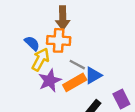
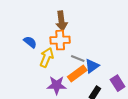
blue semicircle: (32, 43) -> (30, 42), moved
purple star: (50, 81) -> (57, 85), moved, turned 30

